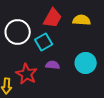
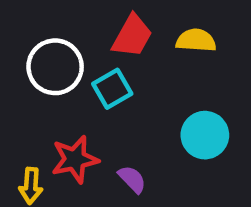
purple semicircle: (53, 65) -> (132, 179), moved, turned 40
red star: (27, 74) -> (75, 159), turned 30

